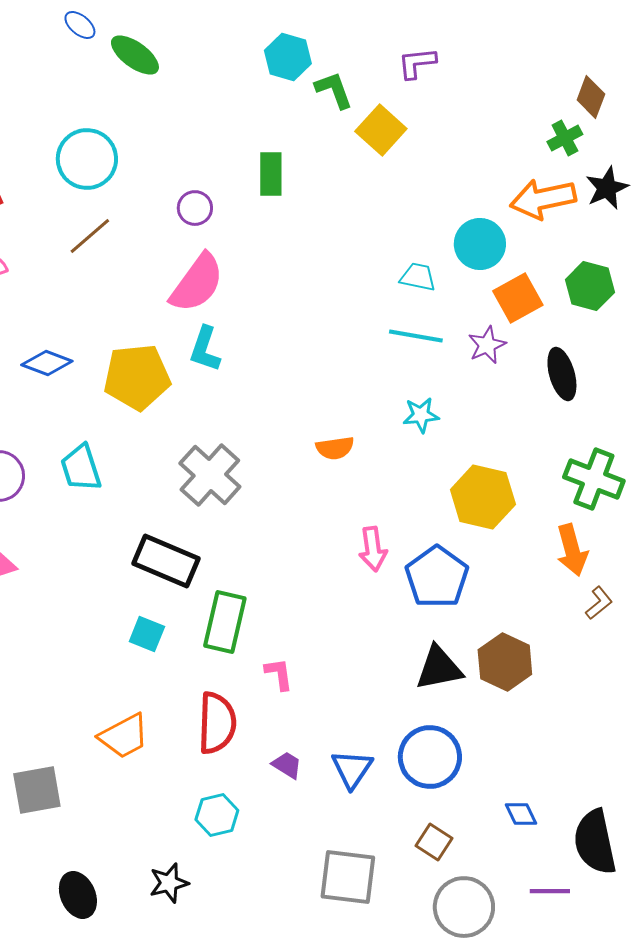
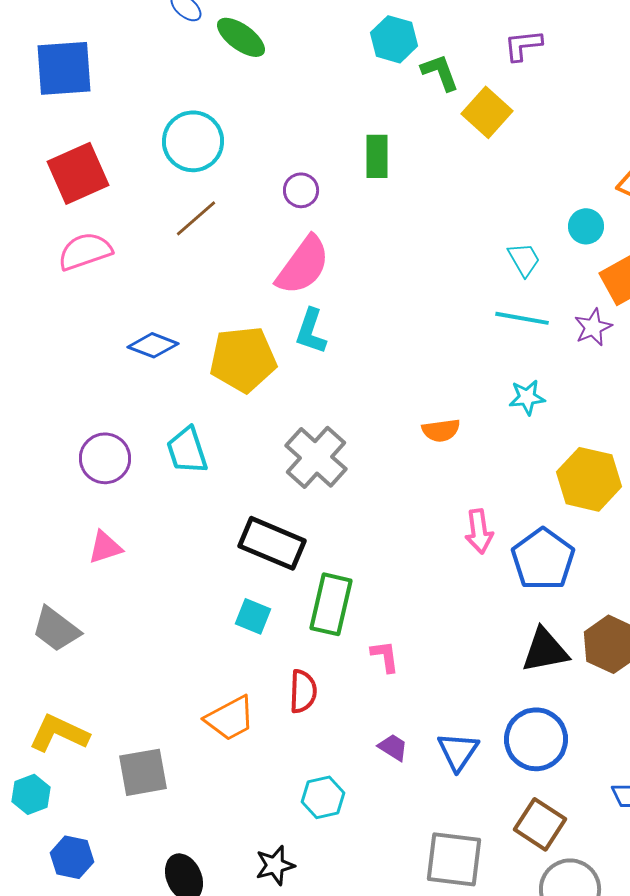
cyan circle: (480, 244) -> (586, 226), size x0.7
cyan trapezoid: (418, 277) -> (524, 259), turned 48
red semicircle: (217, 723) -> (303, 691), moved, size x0.7
brown square: (434, 842) -> (540, 824), size x1.4

